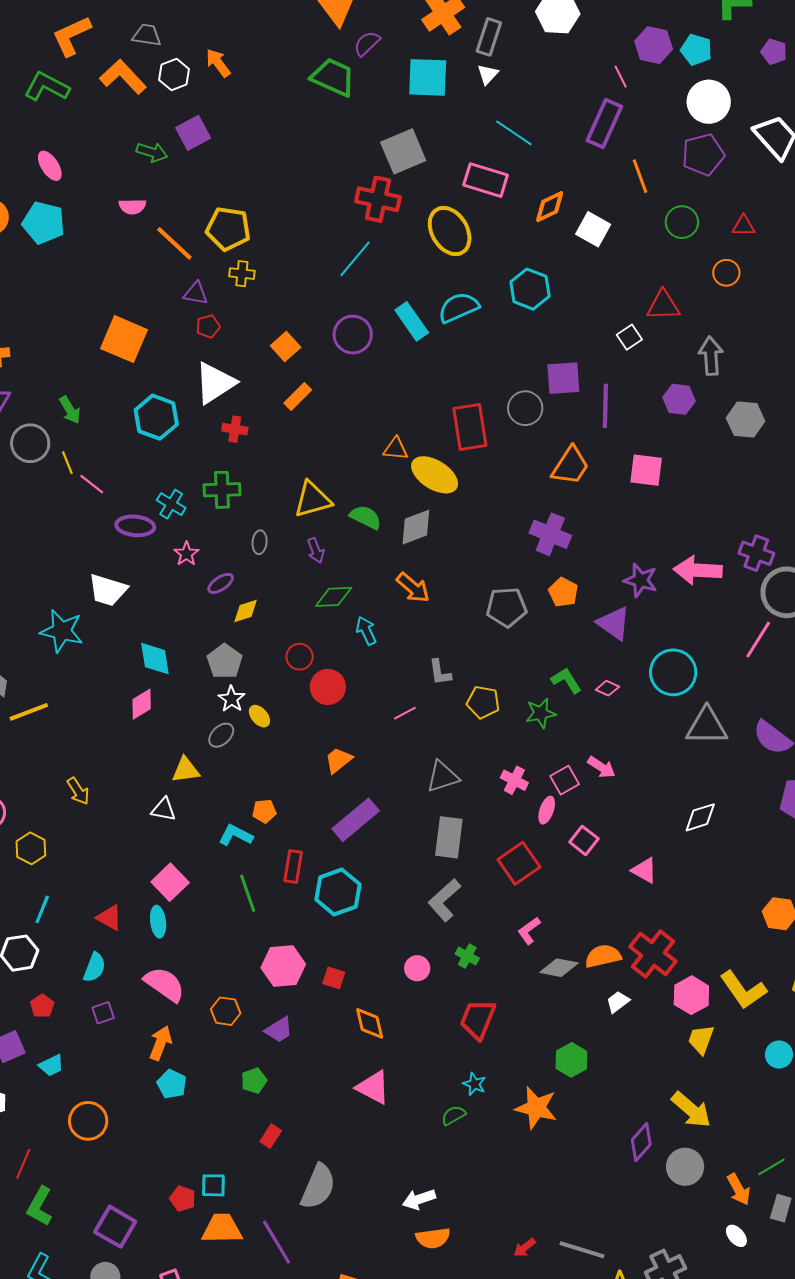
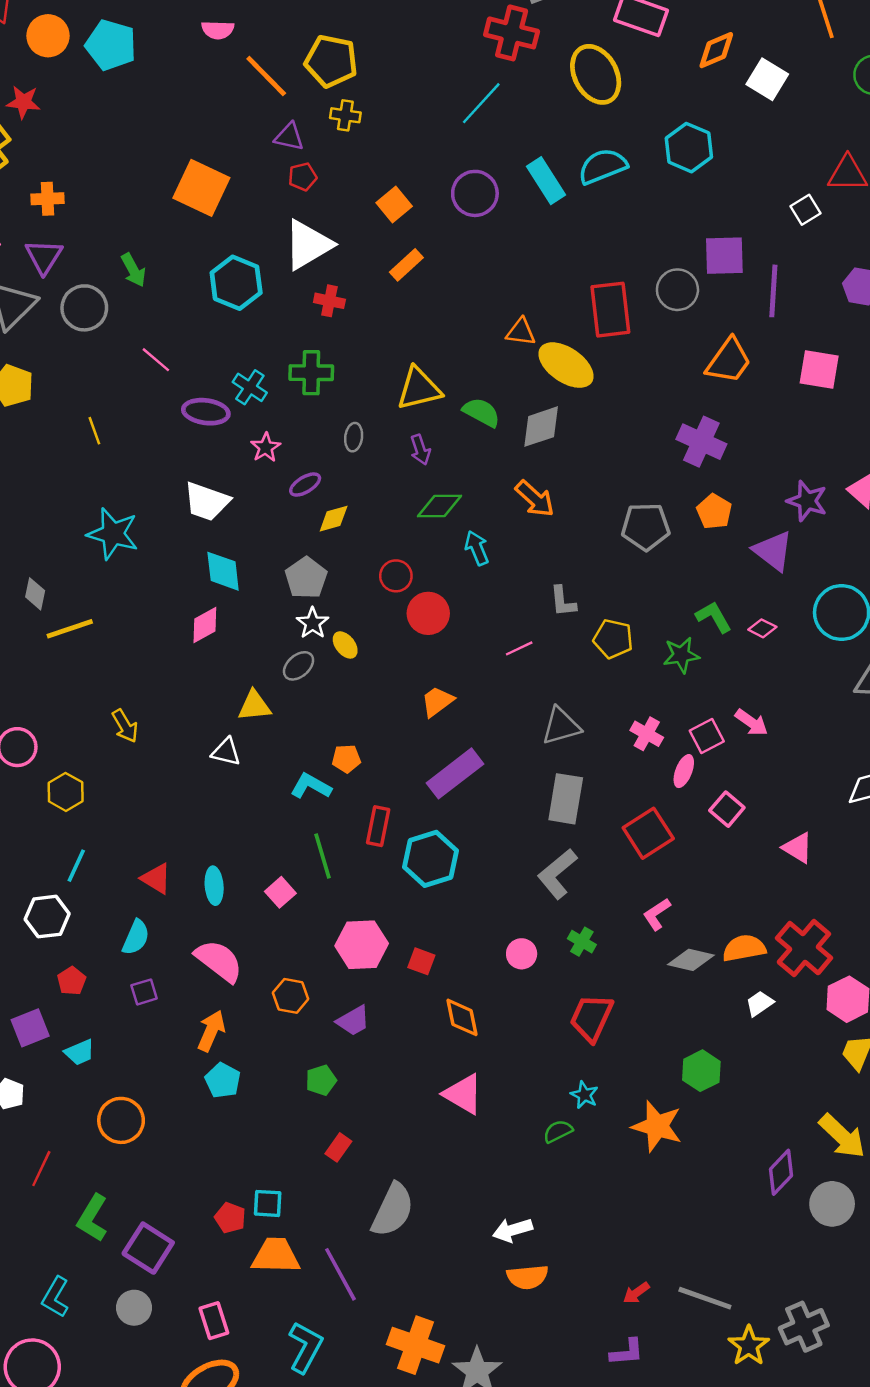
yellow line: (67, 463) -> (94, 431), moved
white trapezoid: (108, 590) -> (207, 501), moved
pink square: (170, 882) -> (280, 892), moved, size x0.7
green L-shape: (40, 1206) -> (92, 1218), moved

